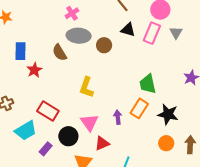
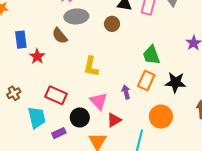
brown circle: (104, 45) -> (112, 24), moved
cyan trapezoid: (26, 131) -> (37, 118), turned -65
orange circle: (166, 143) -> (161, 117), moved, size x1.5
purple rectangle: (46, 149) -> (59, 133), turned 32

